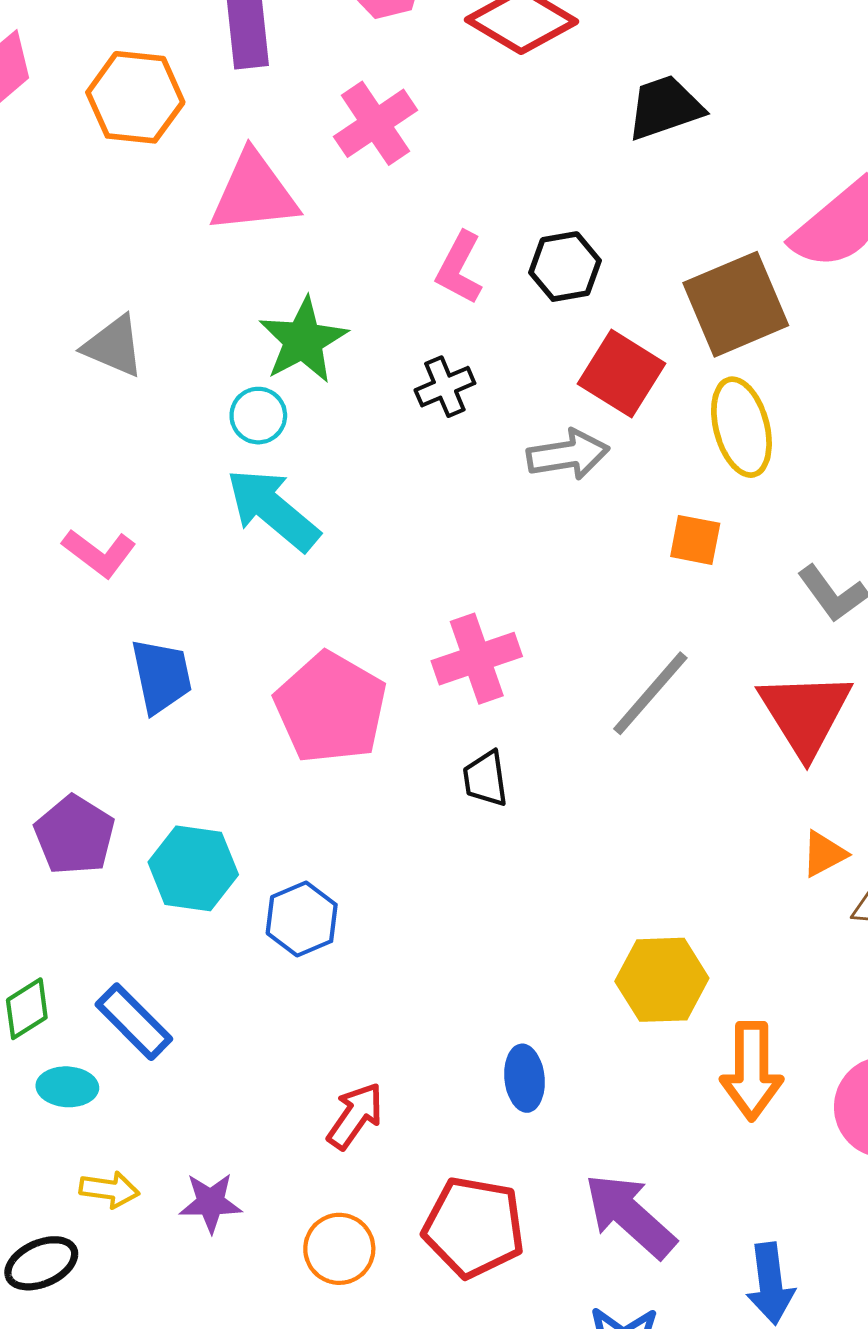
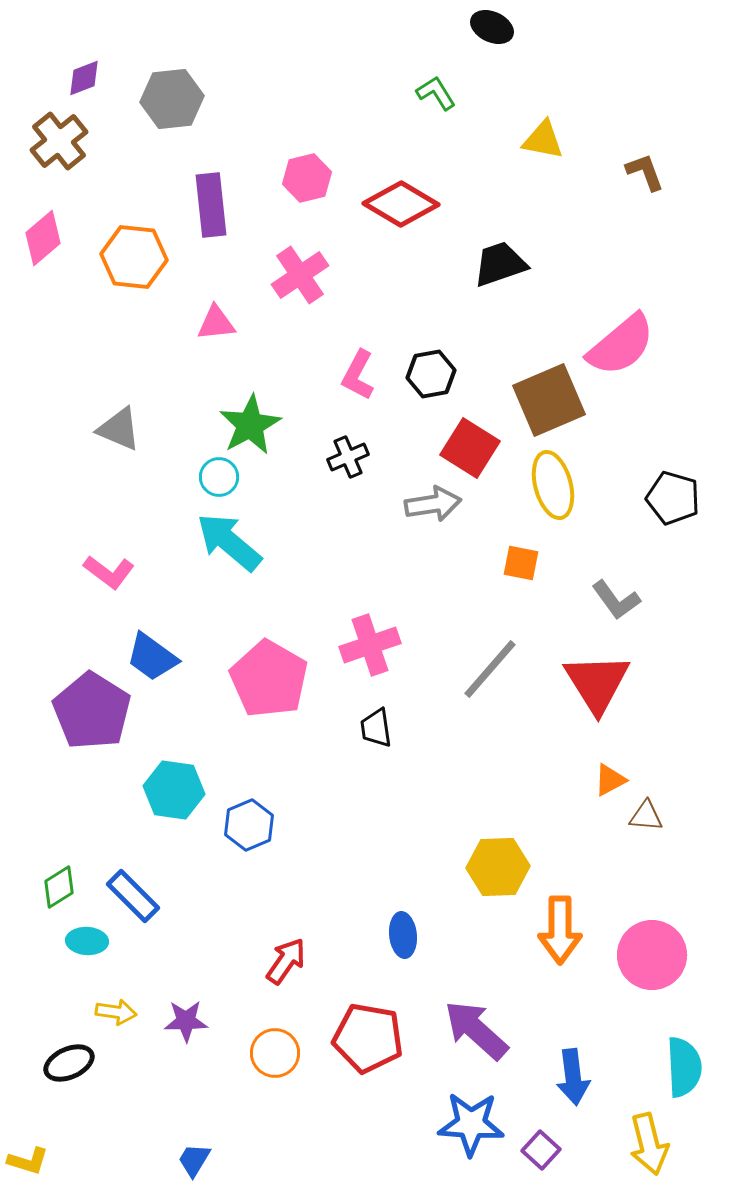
pink triangle: (254, 193) -> (216, 323), size x0.6
blue trapezoid: (161, 676) -> (152, 657), turned 138
purple pentagon: (75, 835) -> (92, 711), moved, size x1.4

